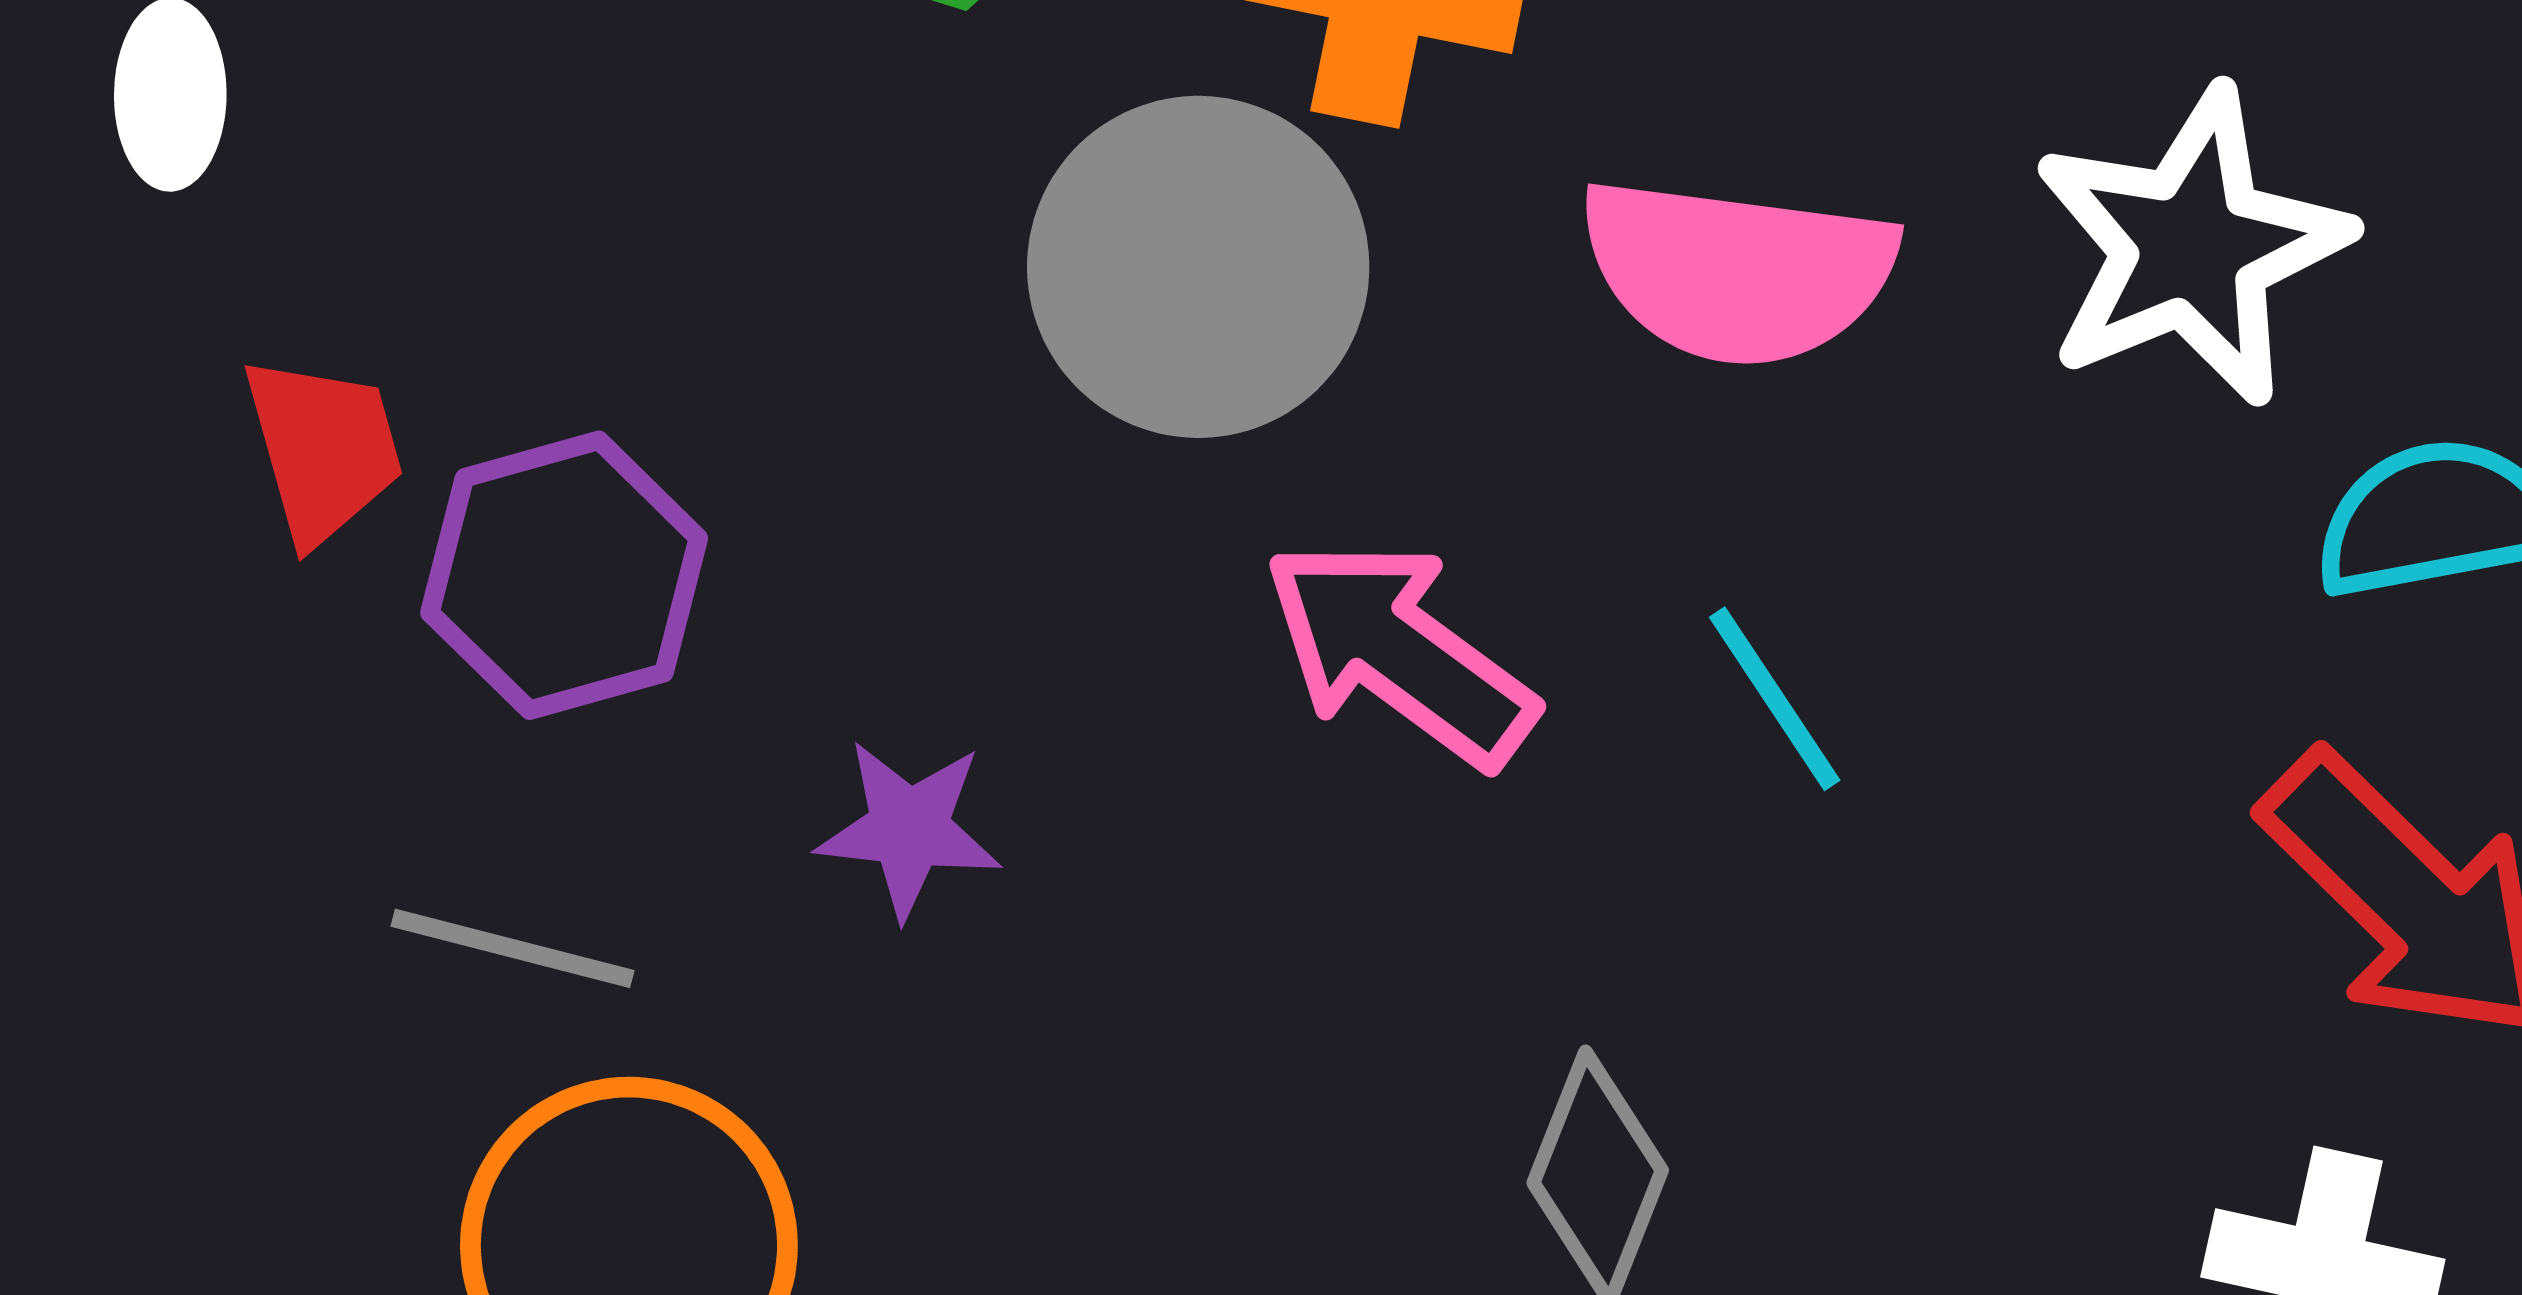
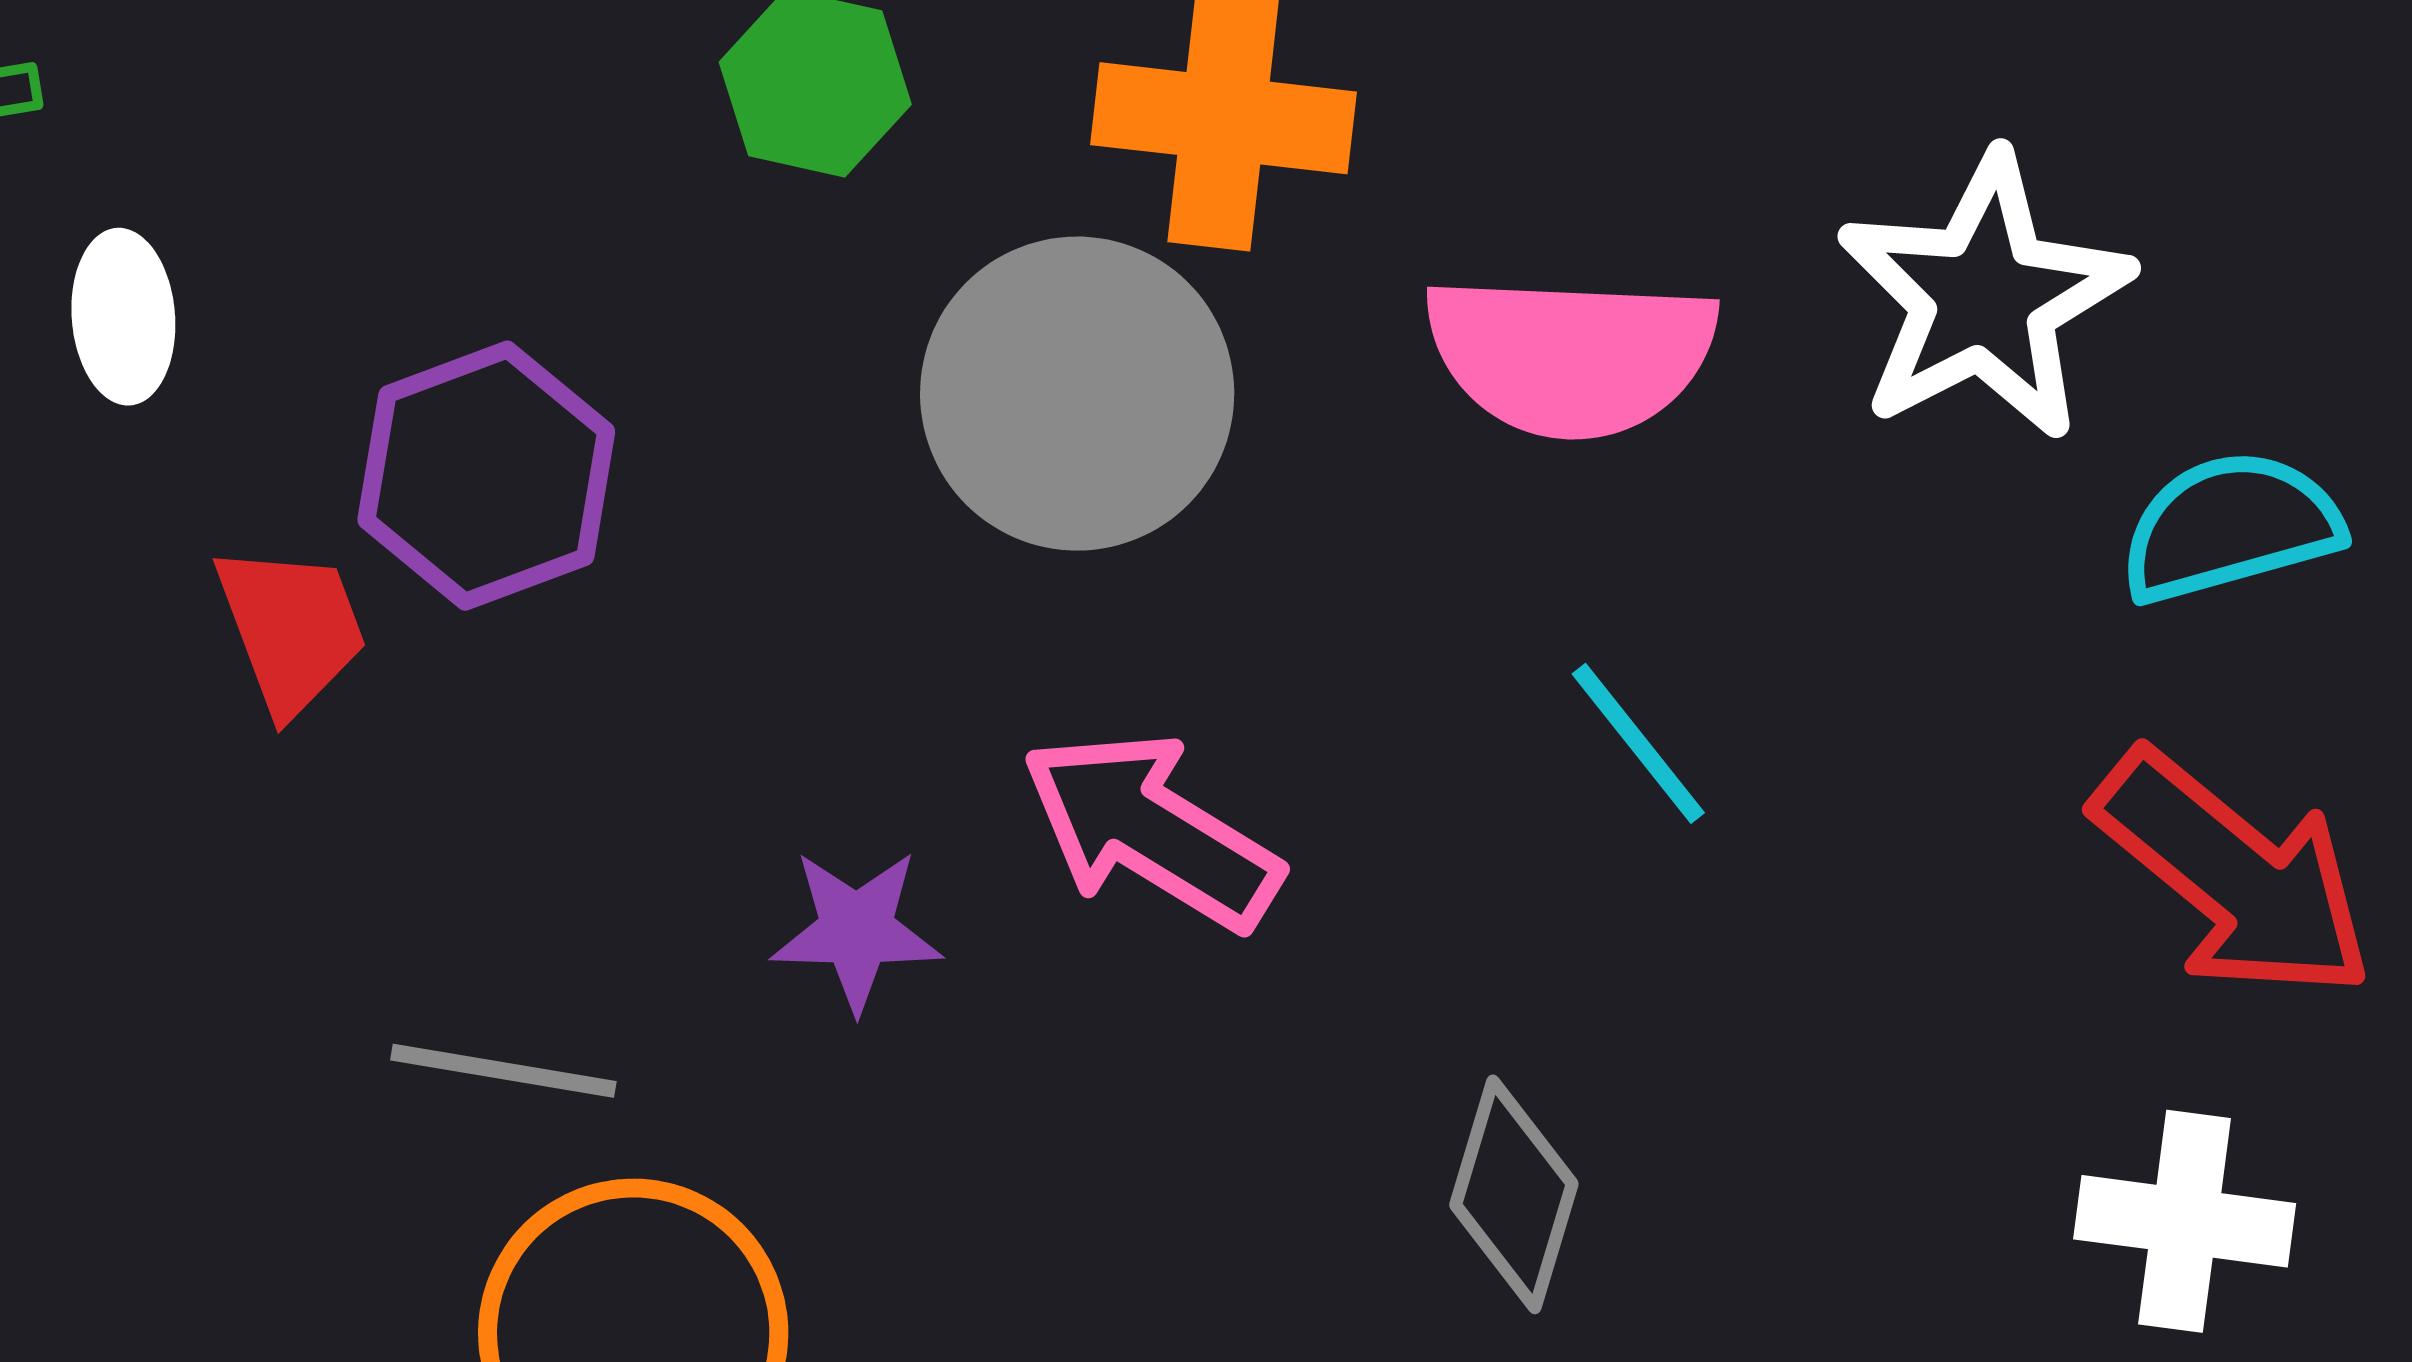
purple hexagon: (564, 575) -> (486, 476), moved
pink arrow: (1399, 653) -> (1151, 830), moved

